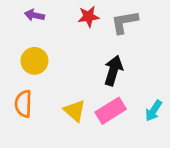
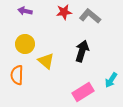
gray L-shape: (124, 22) -> (90, 16), turned 50
yellow triangle: (75, 111) -> (46, 61), moved
pink rectangle: (111, 111) -> (83, 92), moved

